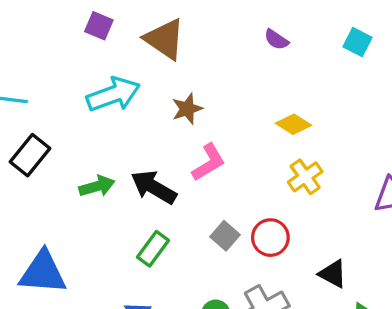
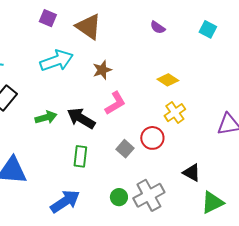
red circle: (270, 238) -> (152, 138), moved
green rectangle: (153, 249) -> (80, 156), turned -30

